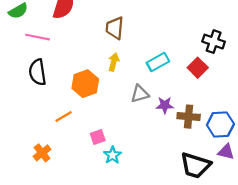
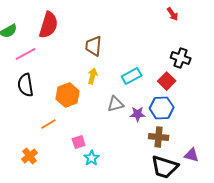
pink line: (37, 37) -> (26, 54), turned -40
brown cross: (189, 117) -> (159, 137), moved
blue hexagon: (220, 124) -> (162, 108), moved

